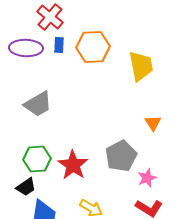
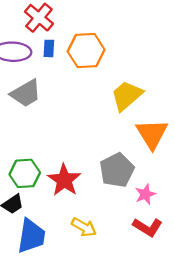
yellow trapezoid: (141, 66) -> (127, 96), moved, turned -120
gray trapezoid: (38, 104) -> (26, 93), moved
orange triangle: (153, 123) -> (152, 134), size x1.8

